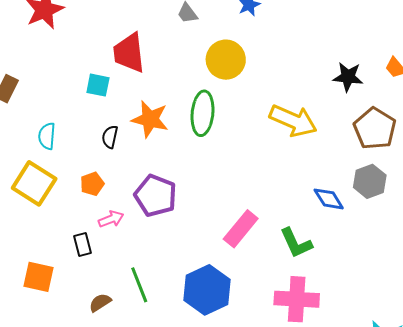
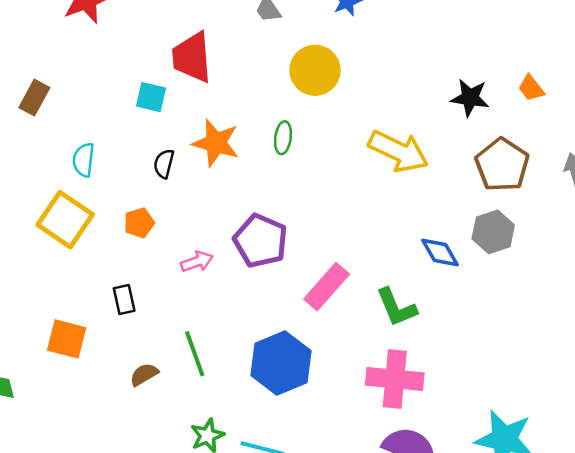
green ellipse: (202, 113) -> (283, 138), size x0.6
purple pentagon: (156, 196) -> (260, 241), moved
pink arrow: (111, 219) -> (197, 262), moved

